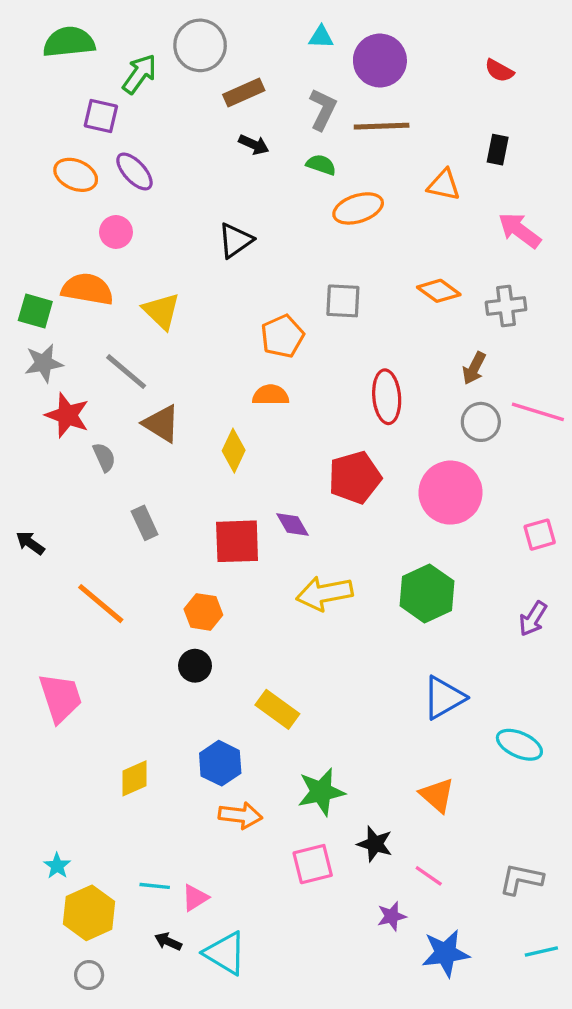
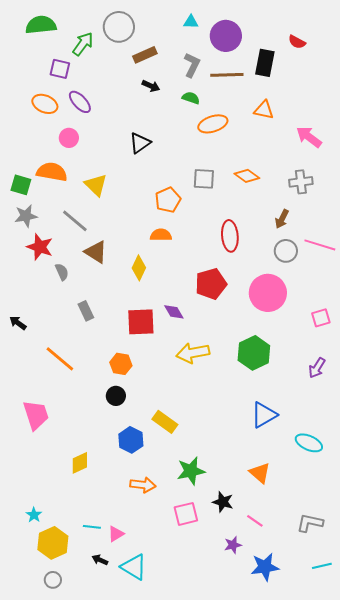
black rectangle: (498, 150) -> (265, 63), moved, size x1.5
orange diamond: (439, 291) -> (247, 176), moved
blue hexagon: (220, 763) -> (131, 440), moved

